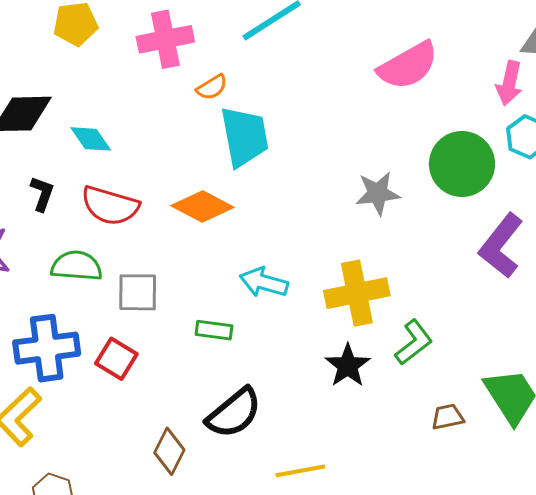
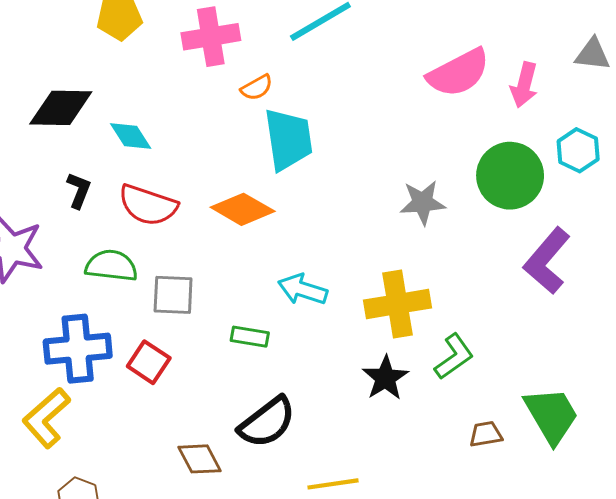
pink arrow: (509, 83) -> (524, 85), moved
brown diamond: (169, 451) -> (199, 459), turned -57

